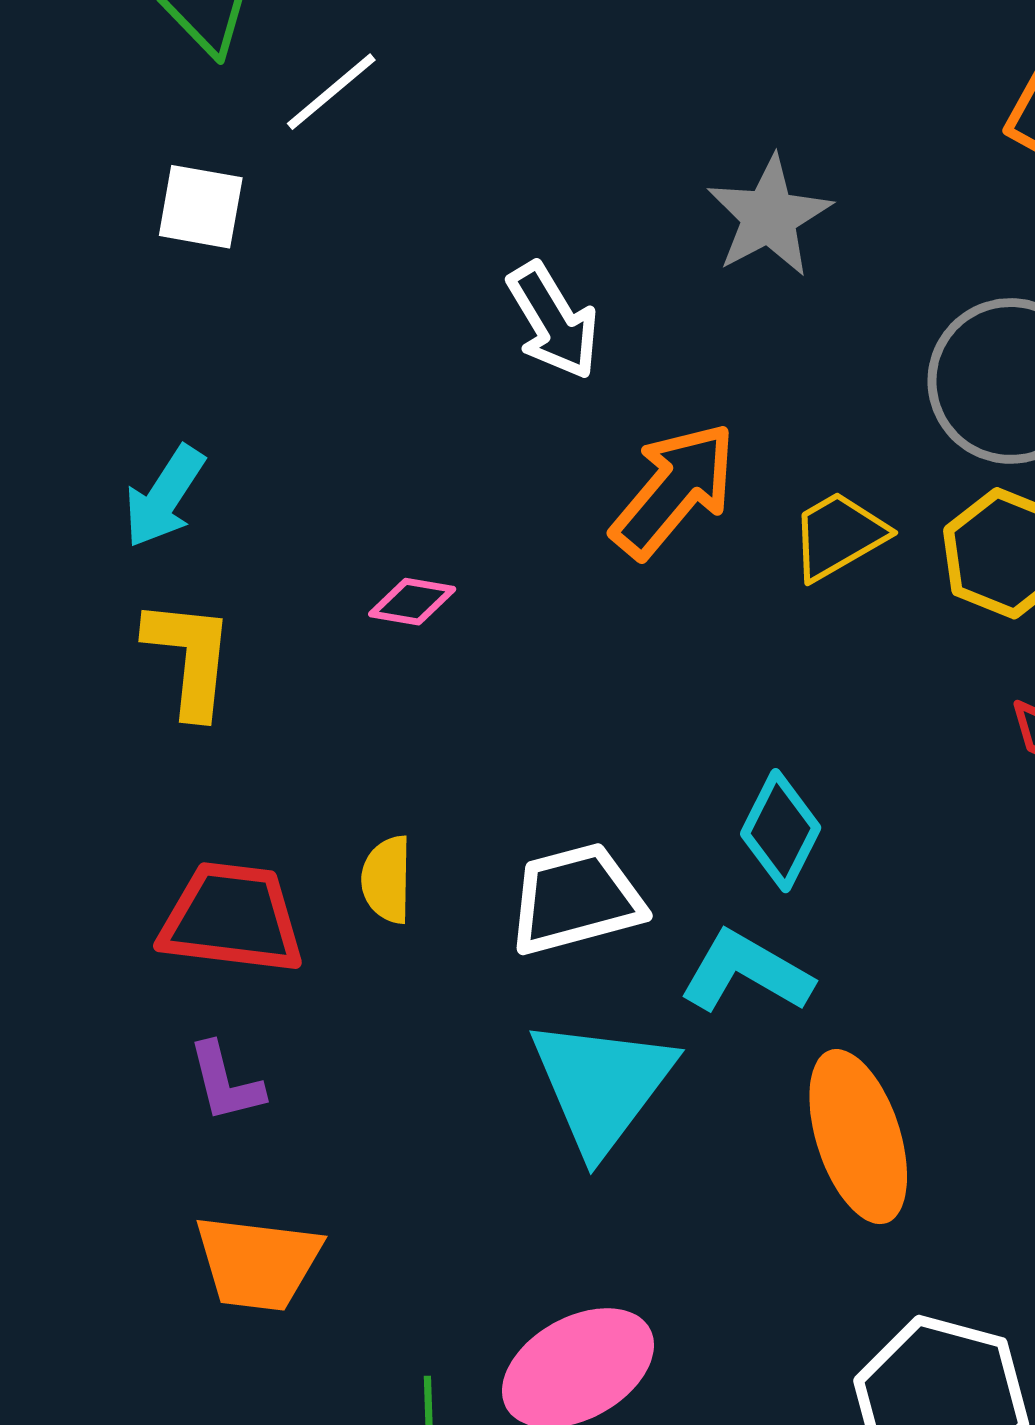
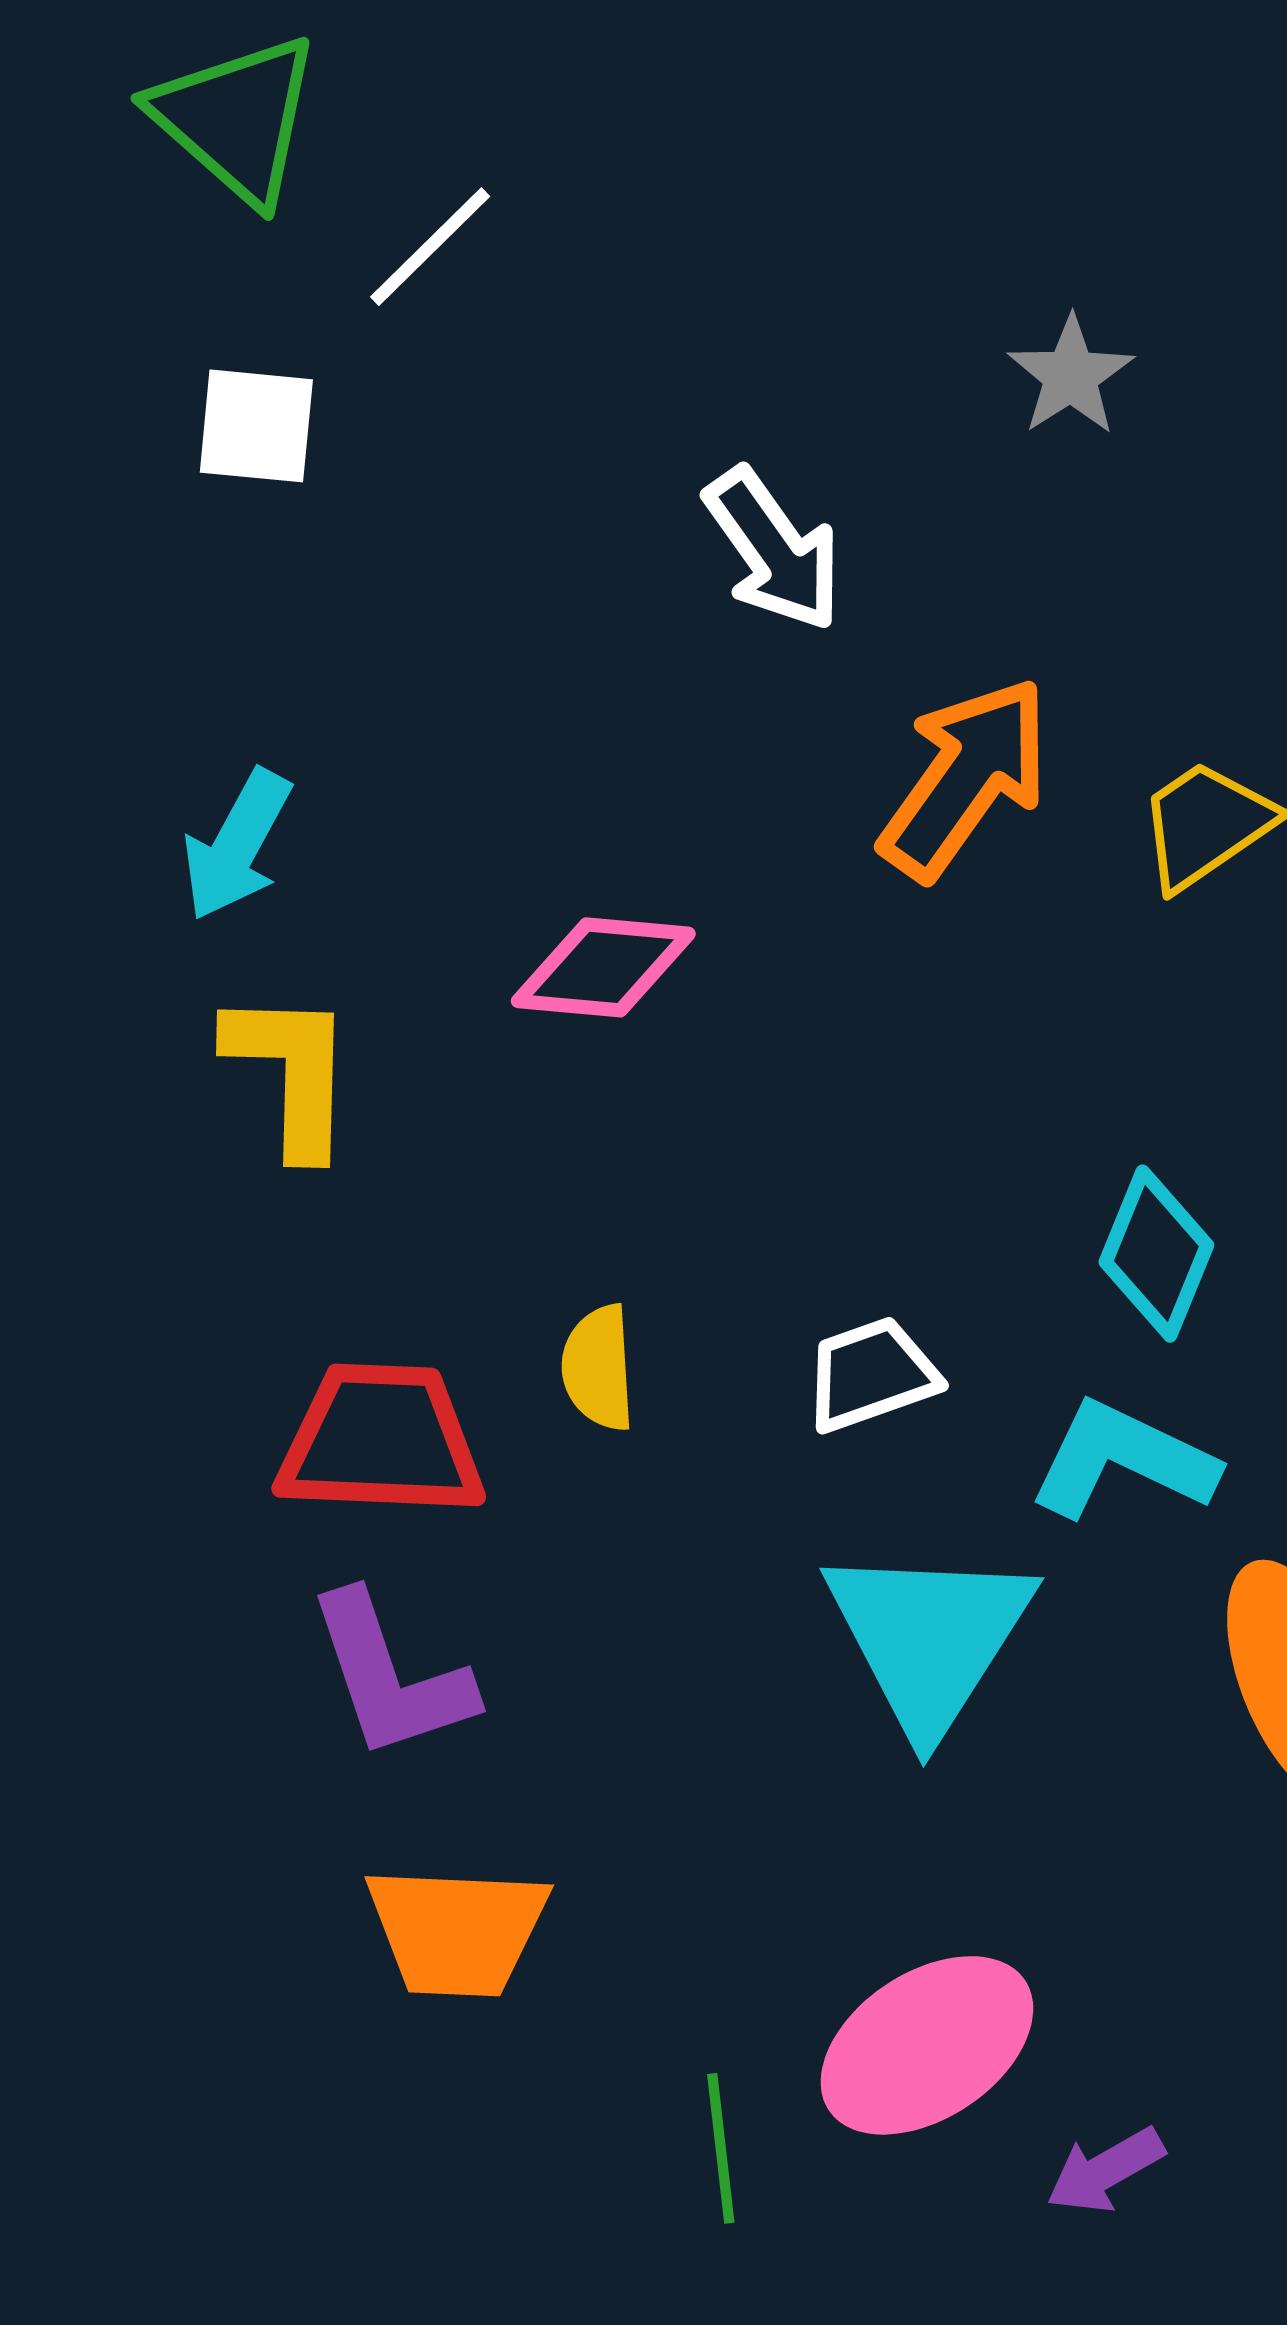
gray star: (769, 216) -> (1071, 376), size x0.7
pink diamond: (412, 602) -> (603, 967), size x1.5
white trapezoid: (576, 899) -> (871, 1375), size x0.7
purple L-shape: (226, 1082) -> (390, 1676), size x1.5

